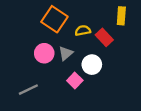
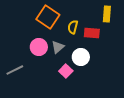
yellow semicircle: (83, 31) -> (73, 27), turned -64
red rectangle: (104, 37) -> (92, 33), turned -42
gray line: (28, 90) -> (15, 70), moved

